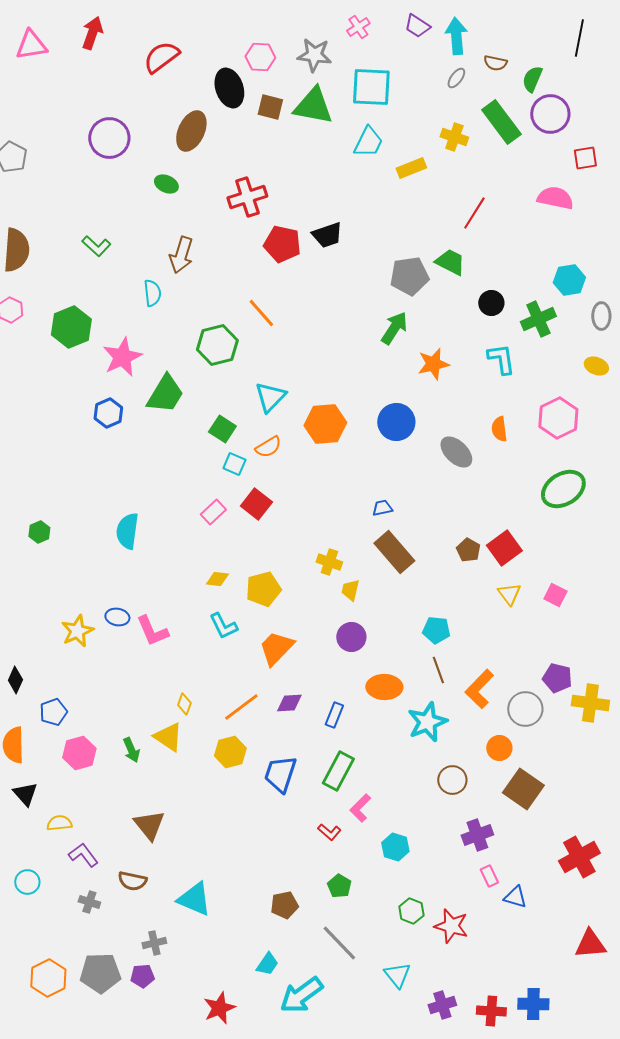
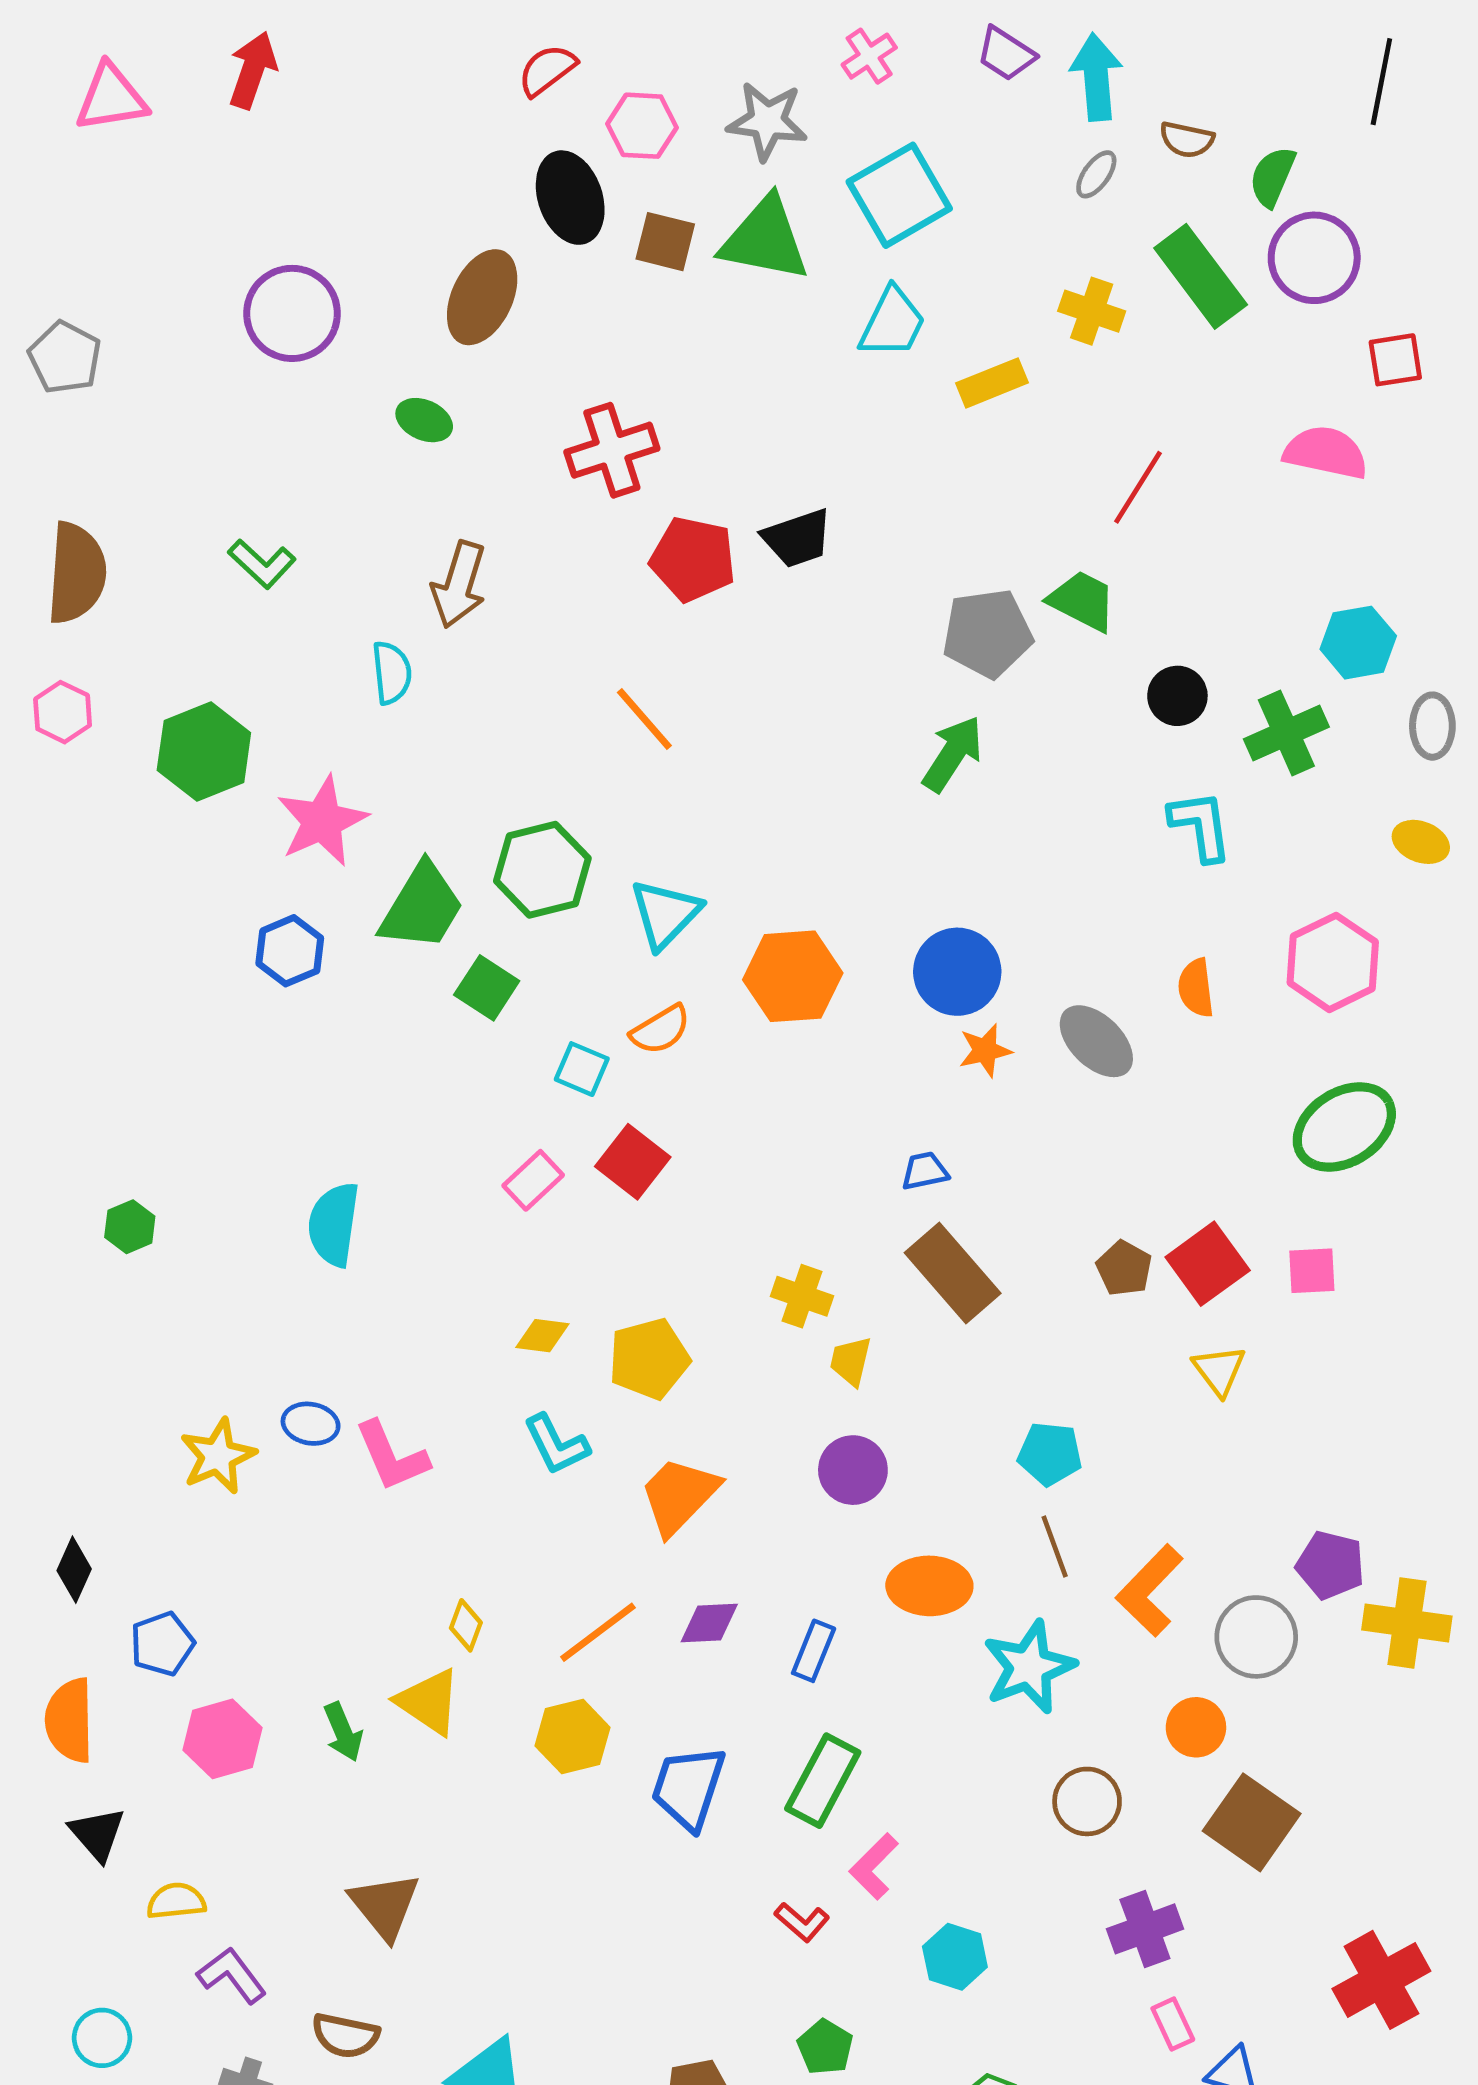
red semicircle: (161, 57) -> (547, 70), moved, size x0.7
cyan square: (371, 87) -> (899, 195), turned -33
green hexagon: (217, 345) -> (542, 870), moved
orange star: (433, 364) -> (985, 1050), moved, size x0.7
green square: (222, 429) -> (487, 988), moved
pink square: (555, 595) -> (1312, 1271), moved, turned -30

